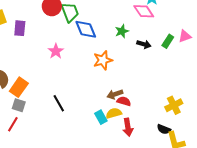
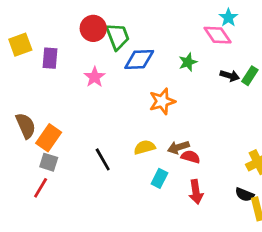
blue diamond: (86, 29) -> (139, 59), turned -70
black arrow: (144, 44) -> (230, 76), moved
pink star: (56, 51) -> (95, 77), moved
yellow semicircle: (114, 113) -> (145, 147), moved
cyan rectangle: (101, 117) -> (159, 178), turned 56

